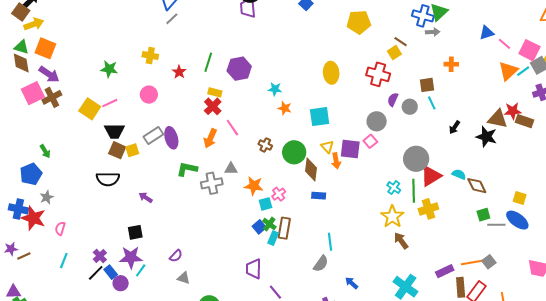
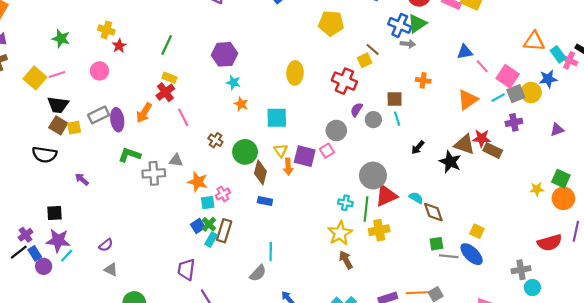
purple hexagon: (239, 69) -> (224, 54), moved
orange triangle: (508, 71) -> (468, 100), moved
red star: (179, 72) -> (119, 46), moved
orange arrow: (210, 138) -> (144, 113), moved
cyan cross: (394, 188) -> (345, 203), turned -32
black square: (135, 232) -> (54, 213), moved

